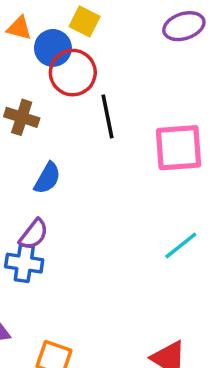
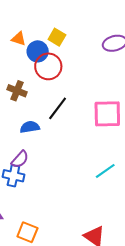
black line: (107, 116) -> (58, 108), moved, turned 45
blue semicircle: (47, 178) -> (30, 127), turned -132

